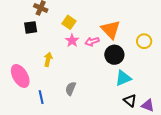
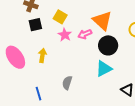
black square: (31, 27) -> (35, 25), moved
pink ellipse: (20, 76) -> (15, 57), moved
cyan triangle: (123, 78) -> (104, 69), moved

